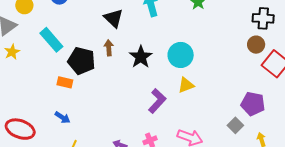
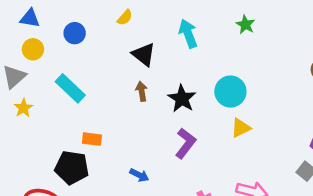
black pentagon: (81, 61) -> (72, 168), moved
purple L-shape: (157, 101) -> (186, 143), moved
blue arrow: (62, 117) -> (139, 175), moved

